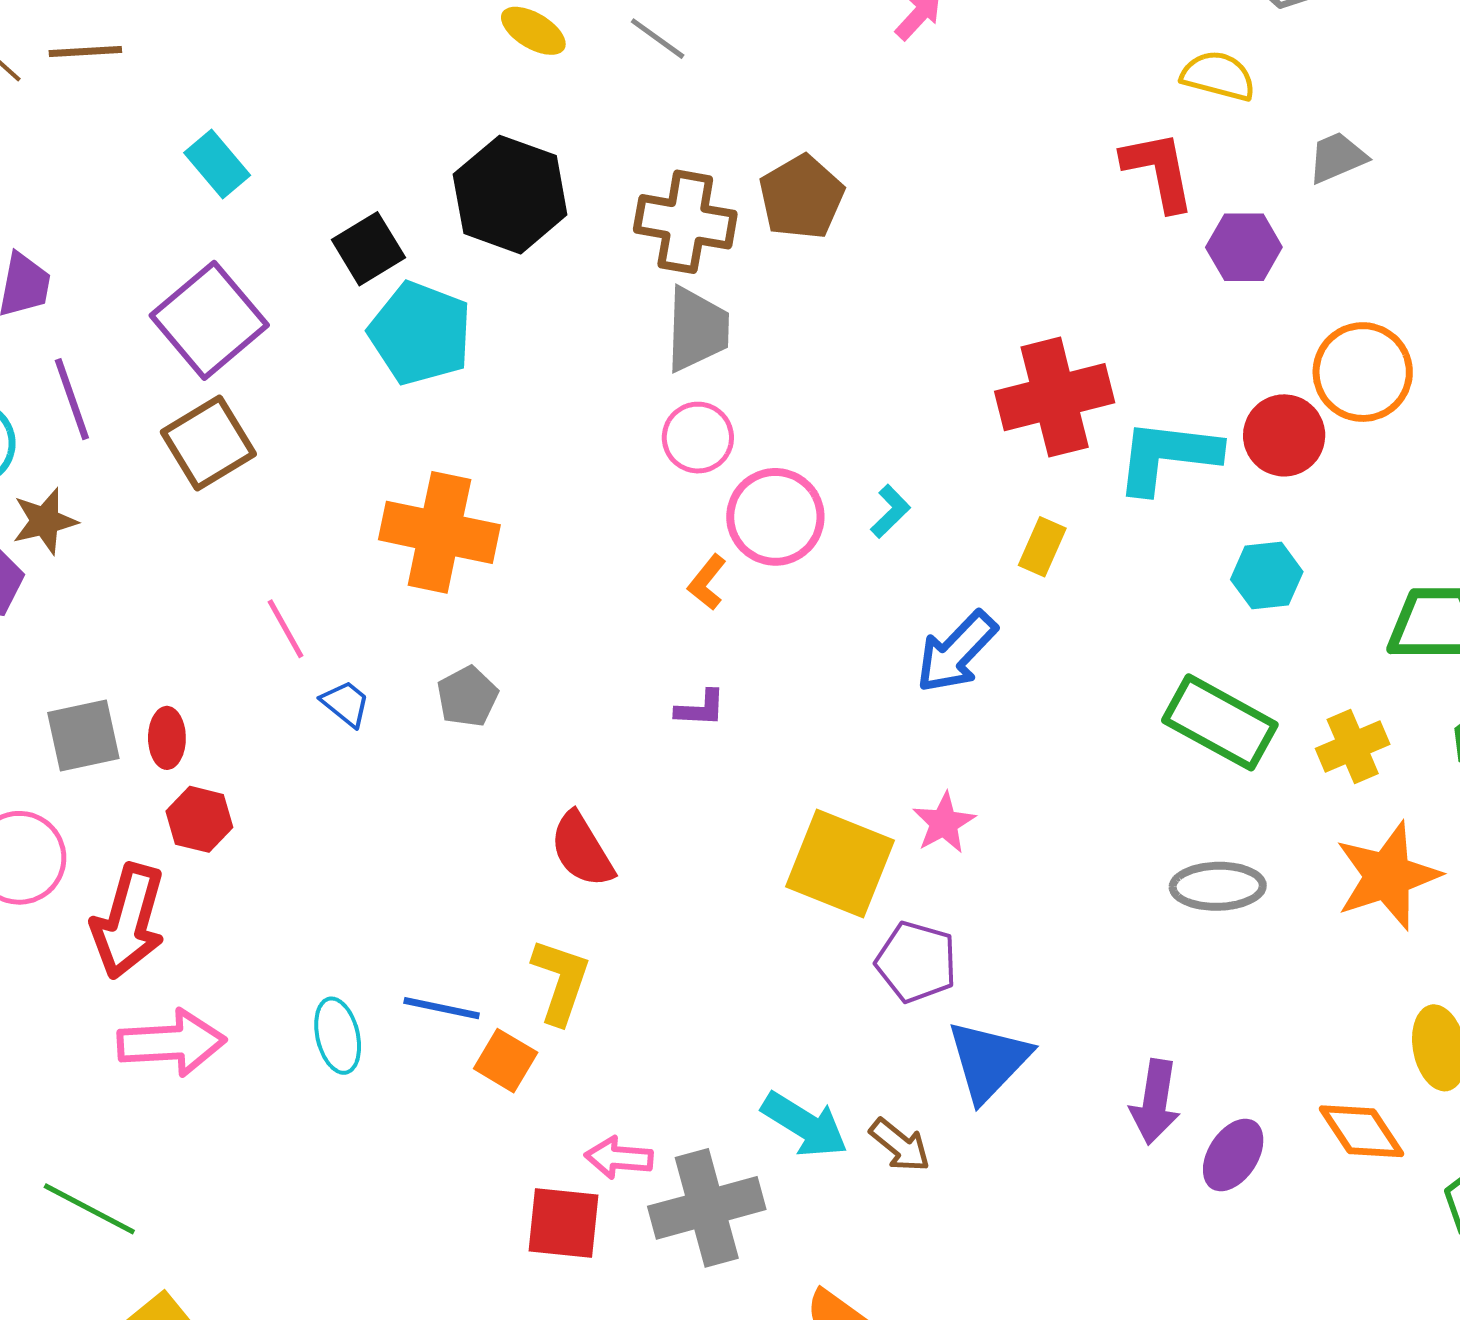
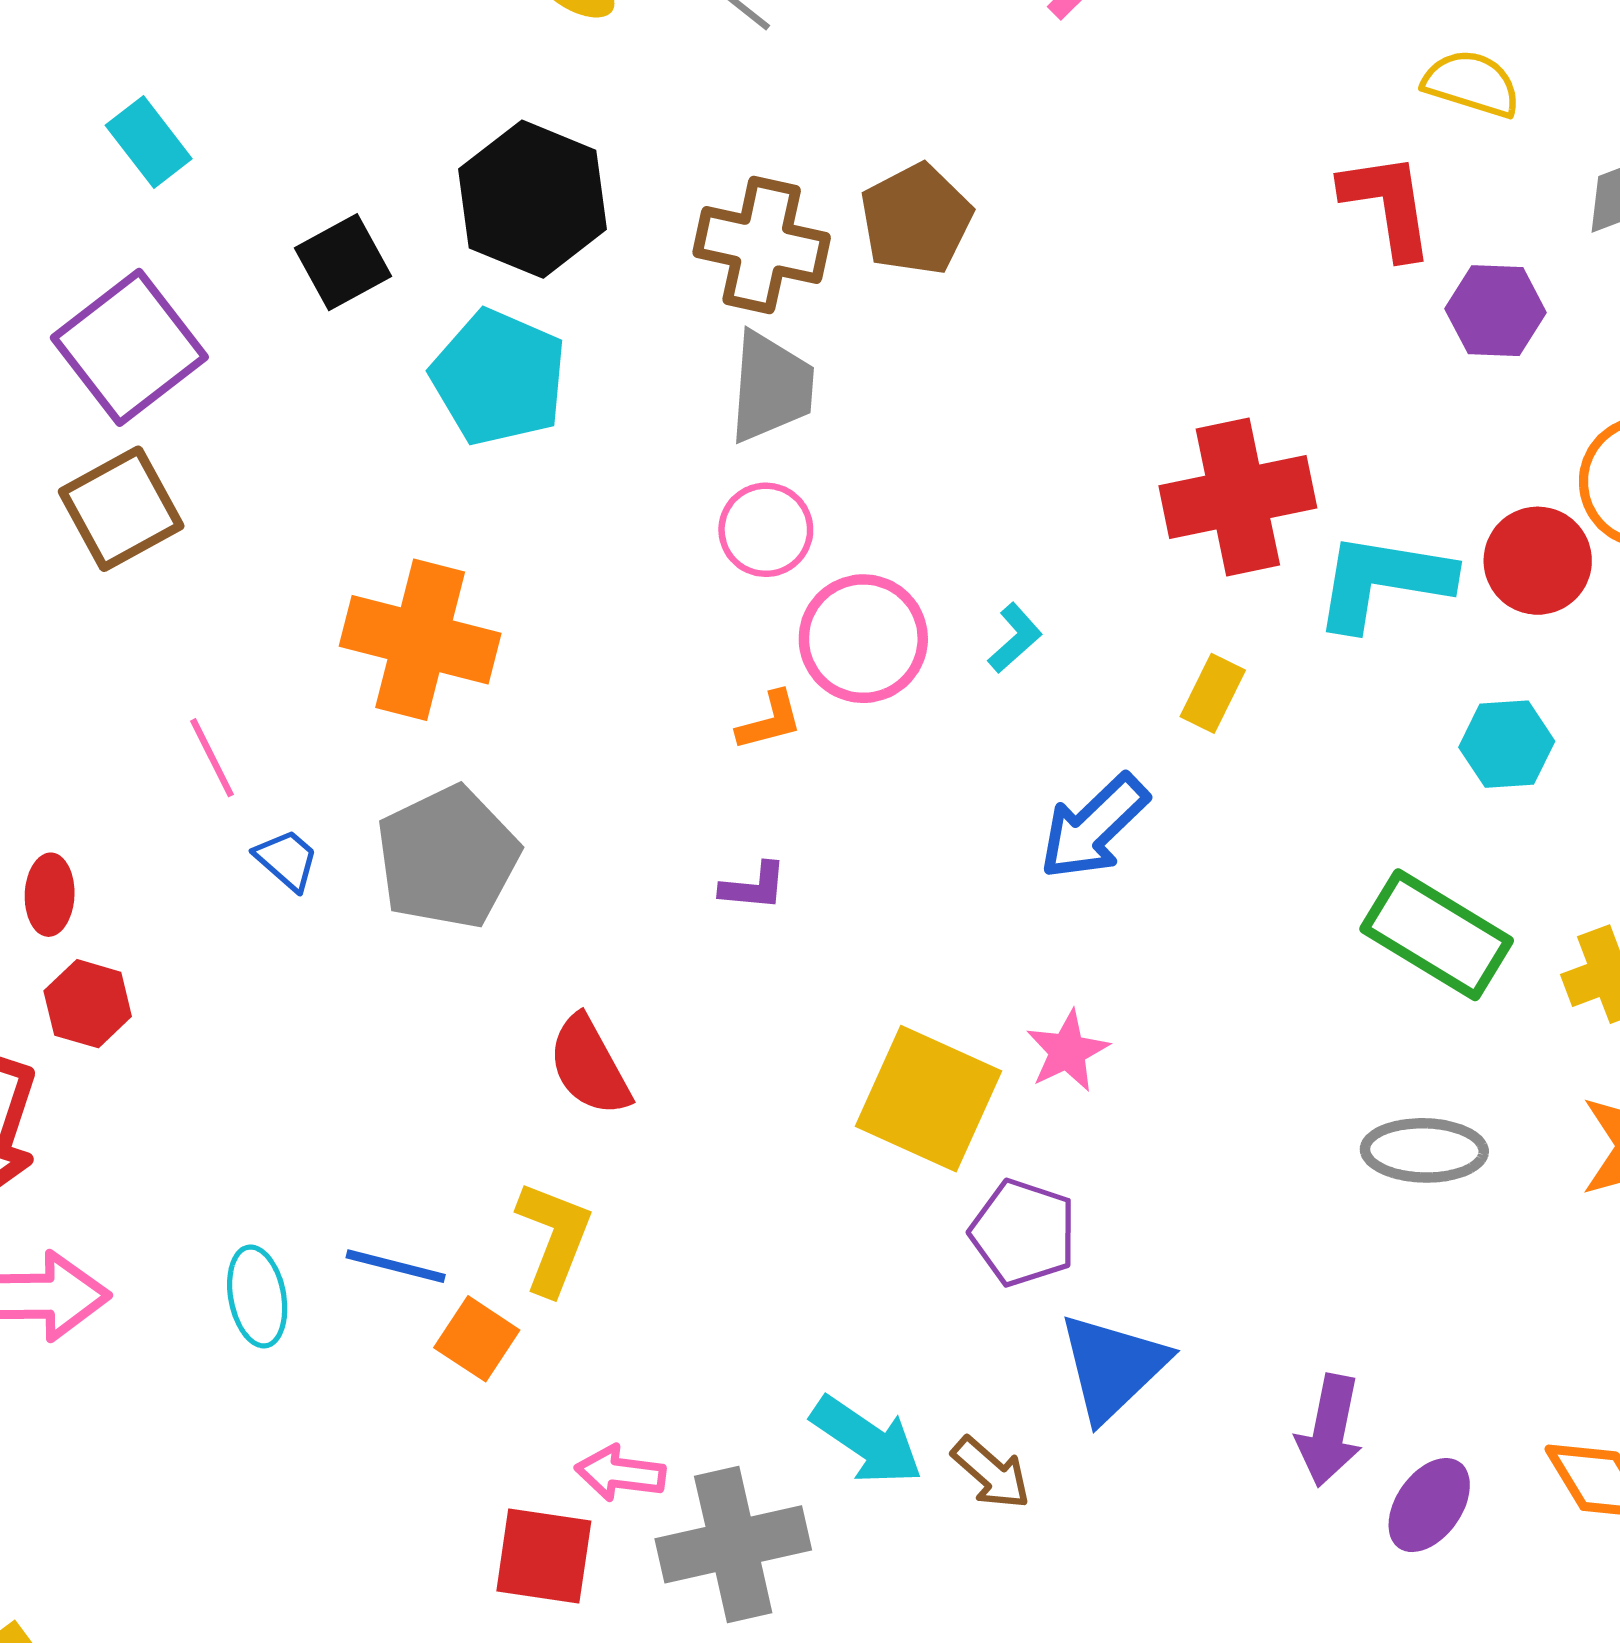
cyan pentagon: (420, 333) -> (499, 377), moved
orange L-shape: (707, 582) -> (770, 721), turned -146
gray pentagon: (467, 696) -> (448, 857), size x1.8

